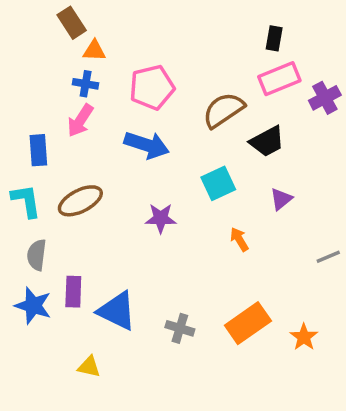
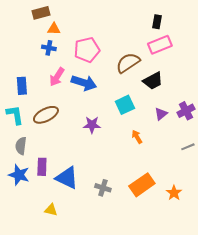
brown rectangle: (72, 23) -> (41, 13), turned -72
purple cross: (325, 98) -> (186, 111), moved
pink arrow: (80, 120) -> (57, 77), moved

